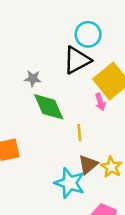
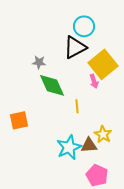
brown triangle: (88, 165) -> (89, 145), moved, turned 36
cyan star: (70, 183) -> (69, 147), turned 30

